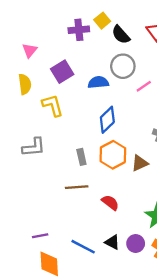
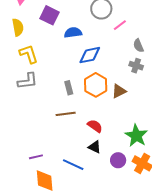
purple square: (62, 72) -> (49, 15), turned -30
blue semicircle: (98, 82) -> (73, 33), moved
yellow L-shape: (53, 105) -> (29, 54), moved
blue diamond: (107, 120) -> (90, 55), turned 35
black triangle: (112, 242) -> (95, 147), moved

